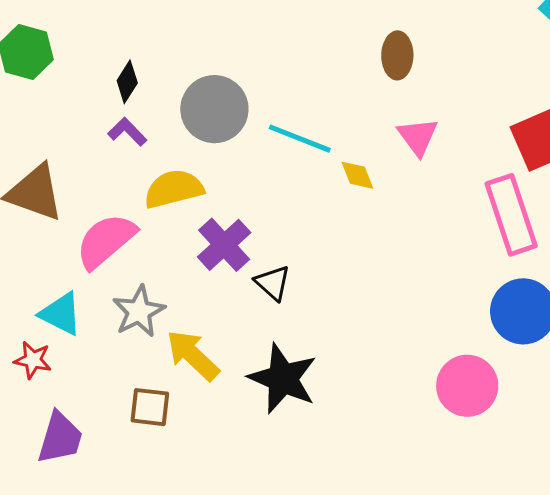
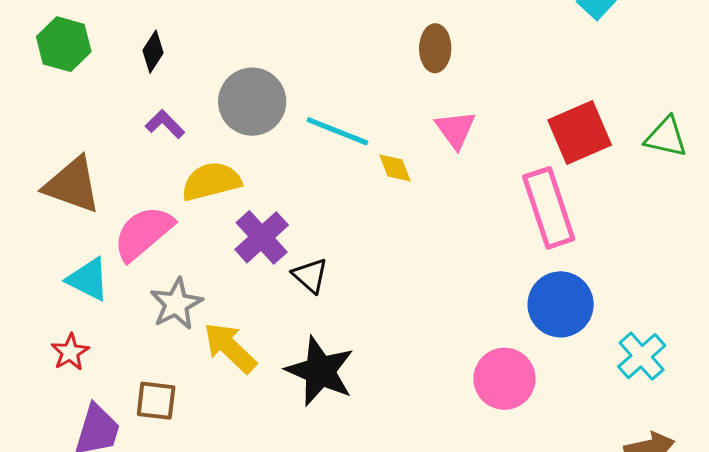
black diamond: (127, 82) -> (153, 52), moved
cyan triangle: (61, 314) -> (88, 279), moved
red star: (33, 360) -> (70, 352), turned 30
brown square: (150, 407) -> (156, 401), moved

